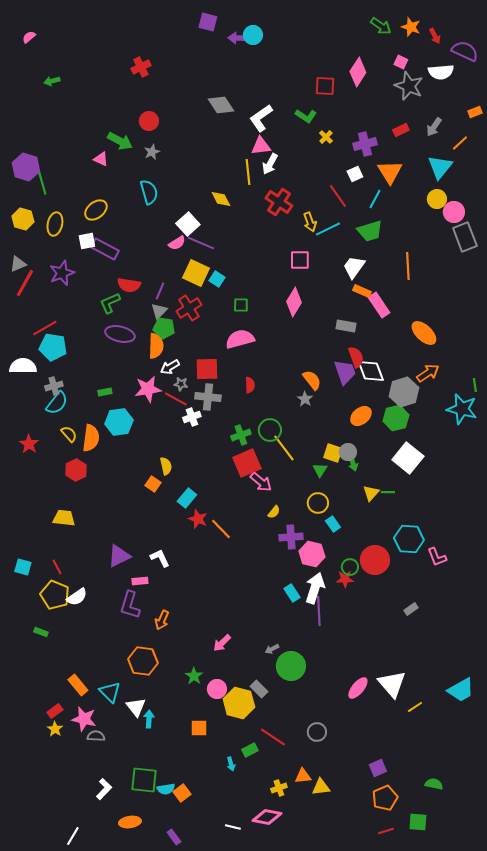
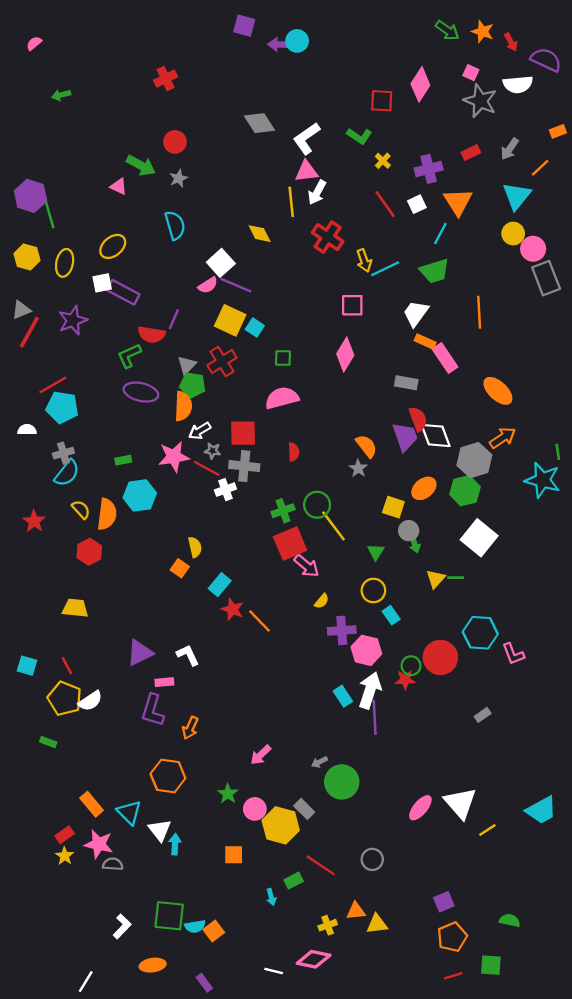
red line: (338, 196) -> (385, 204), moved
purple line: (160, 291) -> (174, 319), moved
white semicircle: (23, 366) -> (27, 430), size x0.6
yellow square: (333, 453) -> (393, 507), moved

